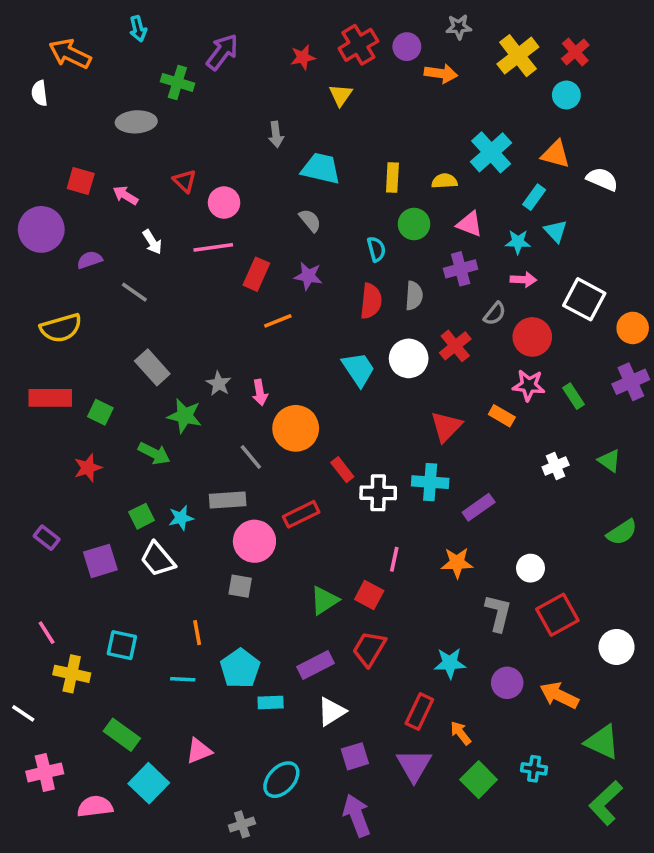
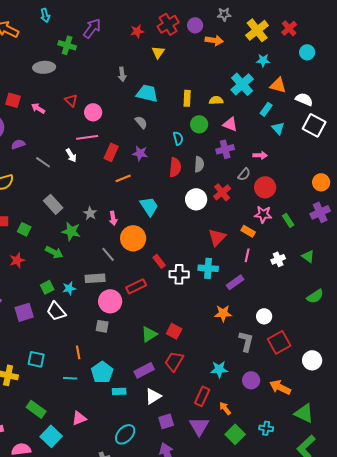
cyan circle: (566, 95) -> (307, 52), moved
white arrow: (152, 242) -> (71, 155), moved
cyan star: (518, 242) -> (263, 60), moved
white square: (584, 299) -> (314, 125), moved
cyan trapezoid: (358, 369) -> (149, 206), moved
pink line: (394, 559) -> (247, 255), moved

